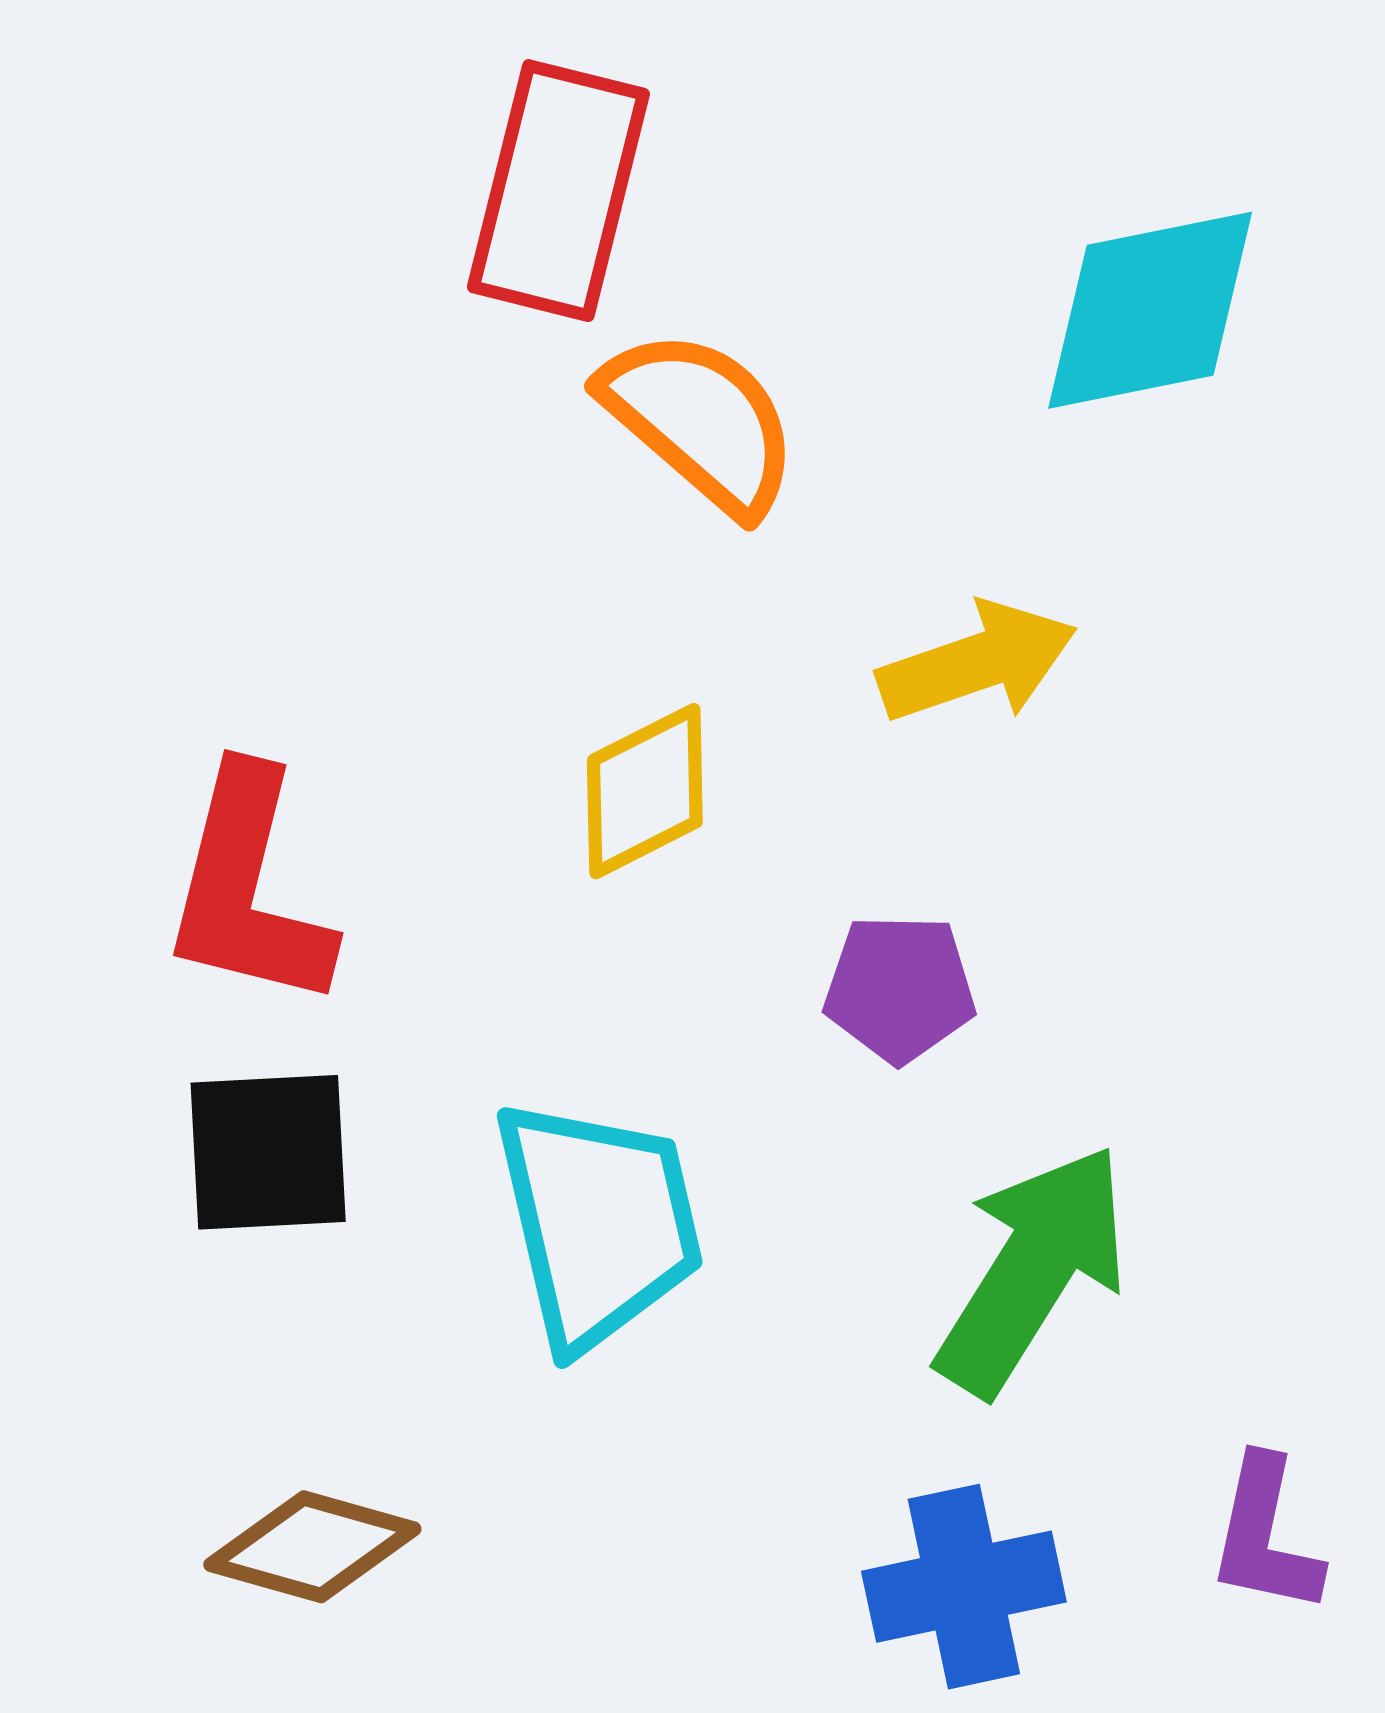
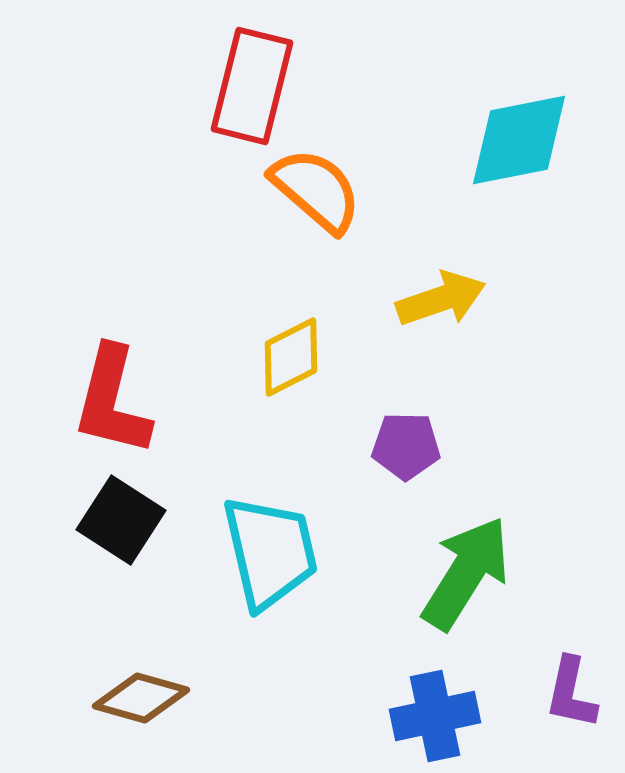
black square: (268, 1152) -> (121, 520), turned 36

